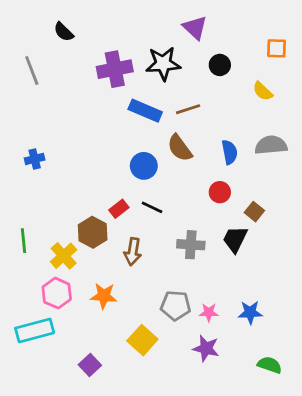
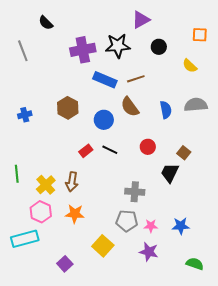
purple triangle: (195, 28) -> (141, 20), turned 48
red circle: (220, 192) -> (148, 147), moved
brown hexagon: (93, 232) -> (68, 108), moved
gray cross: (191, 245) -> (135, 192), moved
brown arrow: (133, 252) -> (72, 182), moved

